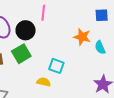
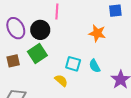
cyan semicircle: (100, 47) -> (95, 66), moved
yellow semicircle: (44, 82) -> (61, 81), turned 32

